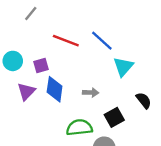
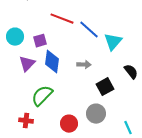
blue line: (102, 41) -> (89, 30), moved
green semicircle: (79, 128) -> (42, 96), moved, turned -40

